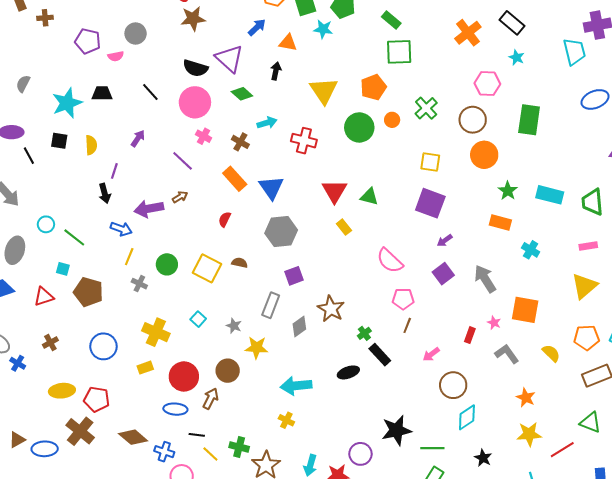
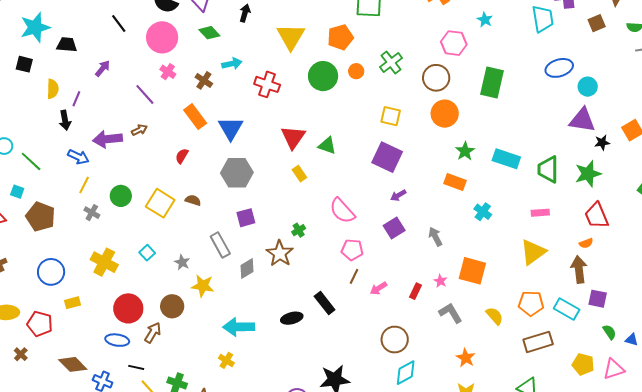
black trapezoid: (102, 93) -> (67, 45), moved
yellow semicircle: (91, 145) -> (53, 89), moved
gray arrow: (485, 279) -> (435, 237), size x0.7
gray rectangle: (271, 305) -> (220, 245), turned -55
green cross: (364, 333) -> (299, 230), moved
pink arrow: (431, 354) -> (378, 288), moved
yellow rectangle: (145, 368) -> (72, 303), moved
brown cross: (80, 431) -> (21, 354), size x0.5

